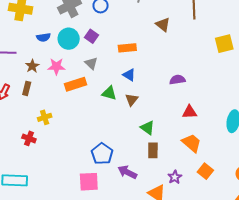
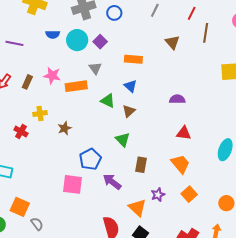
brown star: (32, 66) -> (65, 128), moved
pink star: (56, 66) -> (52, 76), moved
green triangle: (147, 128) -> (123, 140), moved

